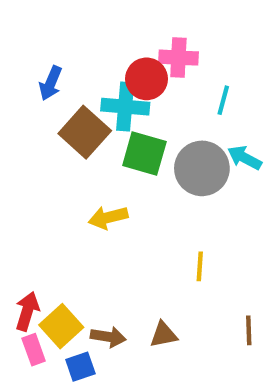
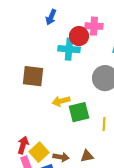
blue arrow: (51, 83) -> (51, 17), moved
brown square: (85, 132) -> (33, 76), moved, turned -35
green square: (144, 153) -> (79, 112), moved, turned -30

